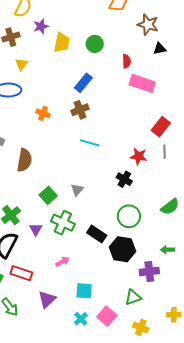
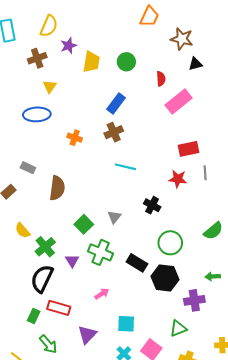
pink rectangle: (142, 83) -> (179, 101), turned -55
red rectangle: (161, 127) -> (189, 149), moved, turned 42
black cross: (124, 179) -> (152, 205), moved

